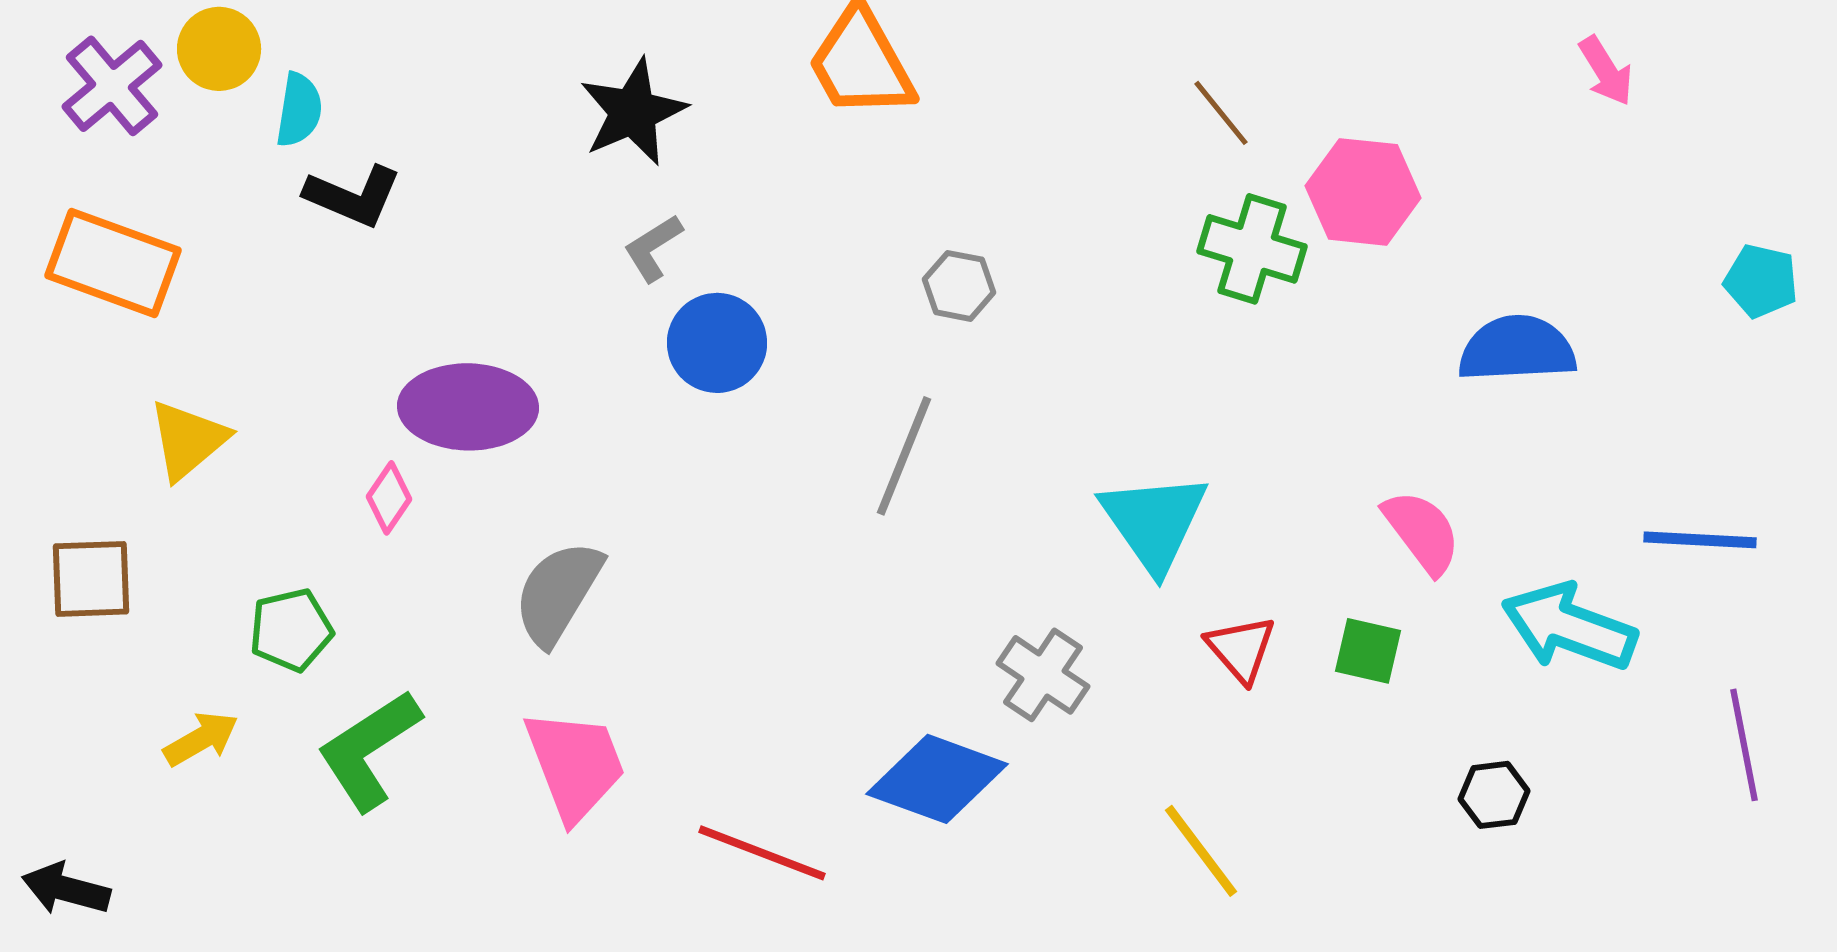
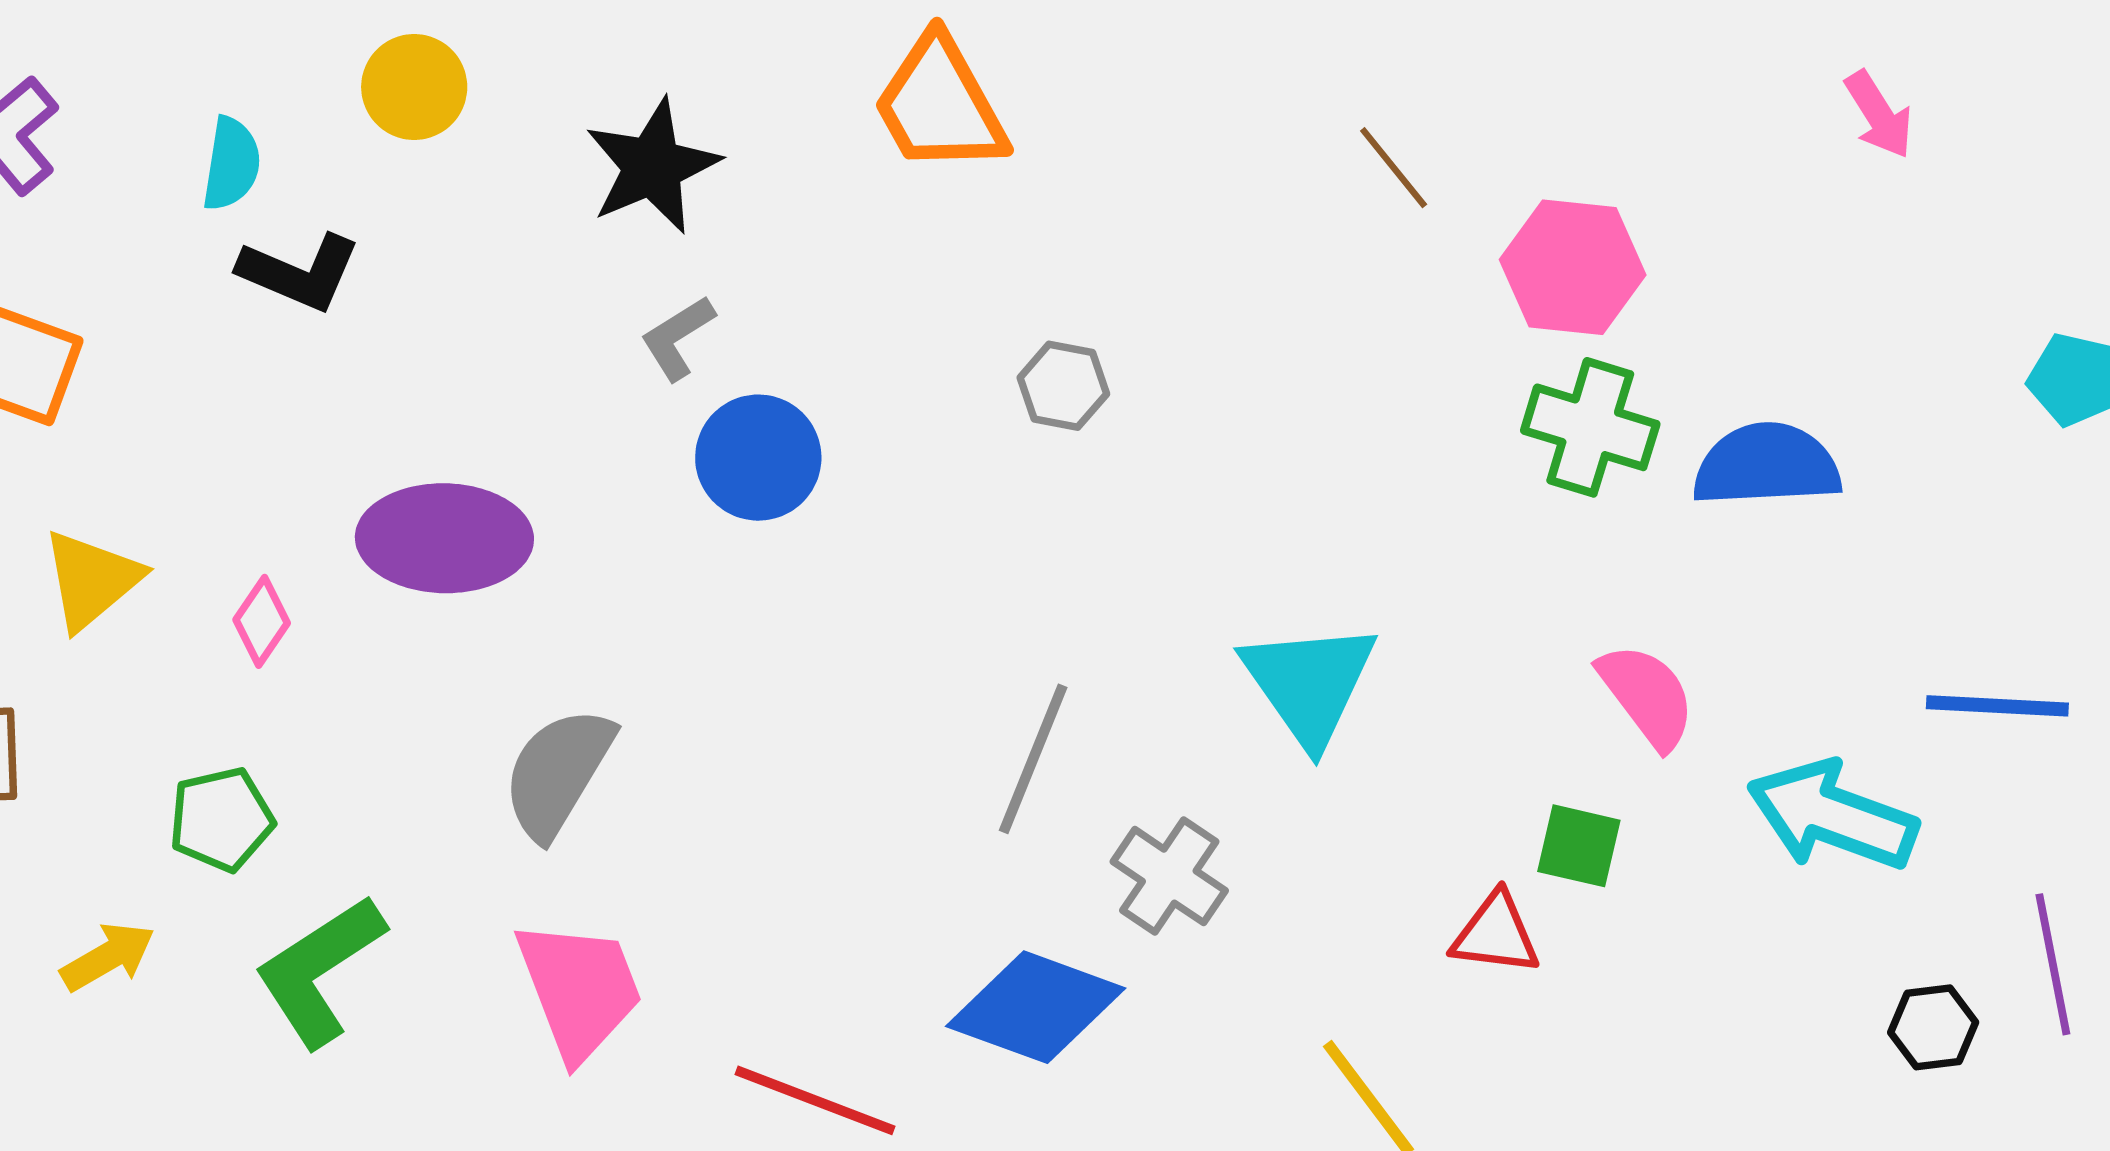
yellow circle: (219, 49) -> (414, 87), moved
green cross: (1252, 249) -> (1590, 427), moved
gray line: (904, 456) -> (1033, 759), moved
pink diamond: (389, 498) -> (262, 621), moved
red triangle: (1241, 649) -> (1496, 934), moved, turned -42
black hexagon: (1494, 795) -> (1933, 1027), moved

